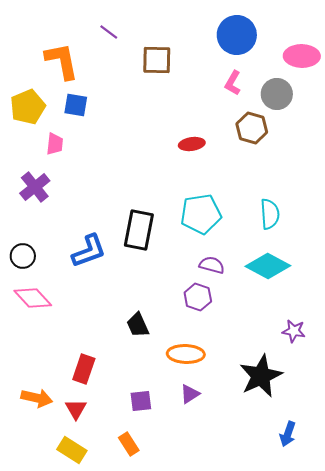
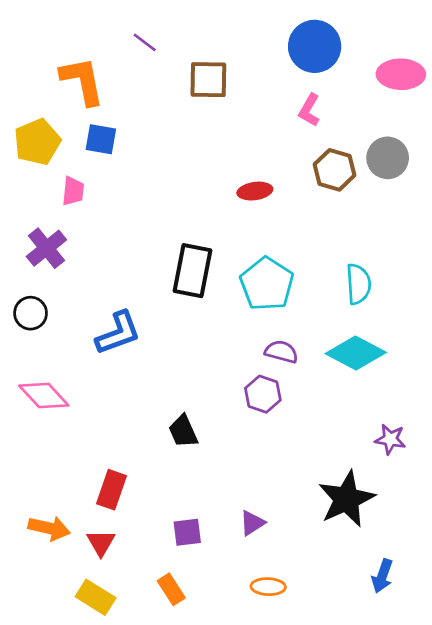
gray circle: (277, 94) -> (388, 158), moved
cyan pentagon: (201, 214) -> (267, 284), turned -30
black rectangle: (139, 230) -> (192, 271), moved
black circle: (23, 256) -> (31, 313), moved
orange ellipse: (186, 354) -> (268, 587), moved, size x0.7

